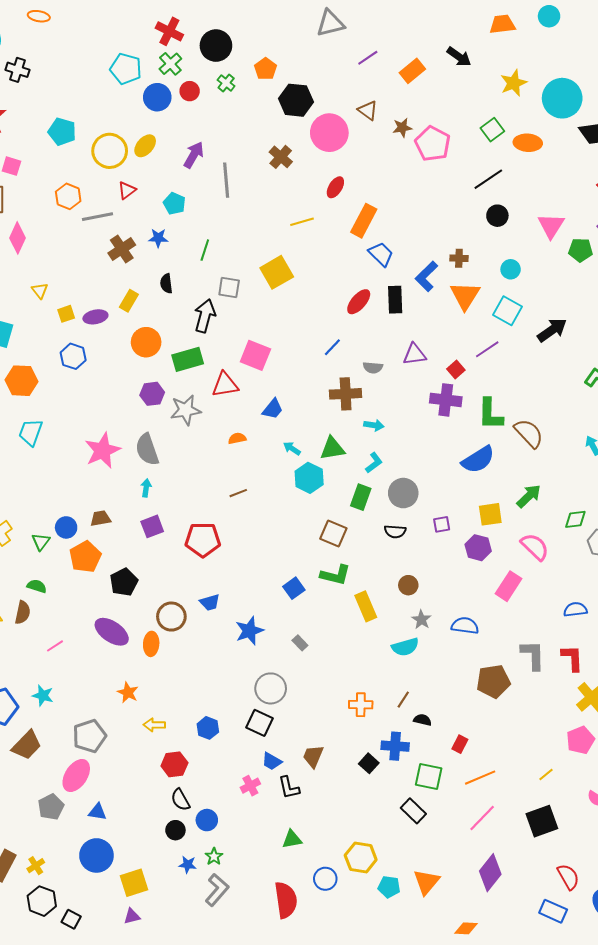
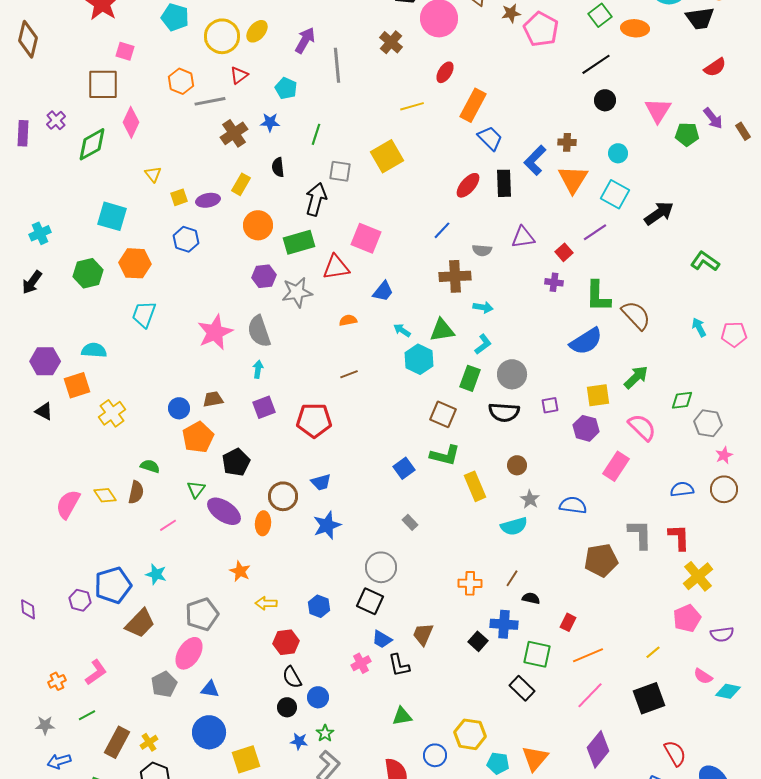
purple cross: (446, 400) -> (554, 282), size x0.6
black semicircle: (395, 532) -> (504, 412), size x1.4
green triangle: (41, 542) -> (196, 489), moved
blue star: (249, 631) -> (327, 525), moved

